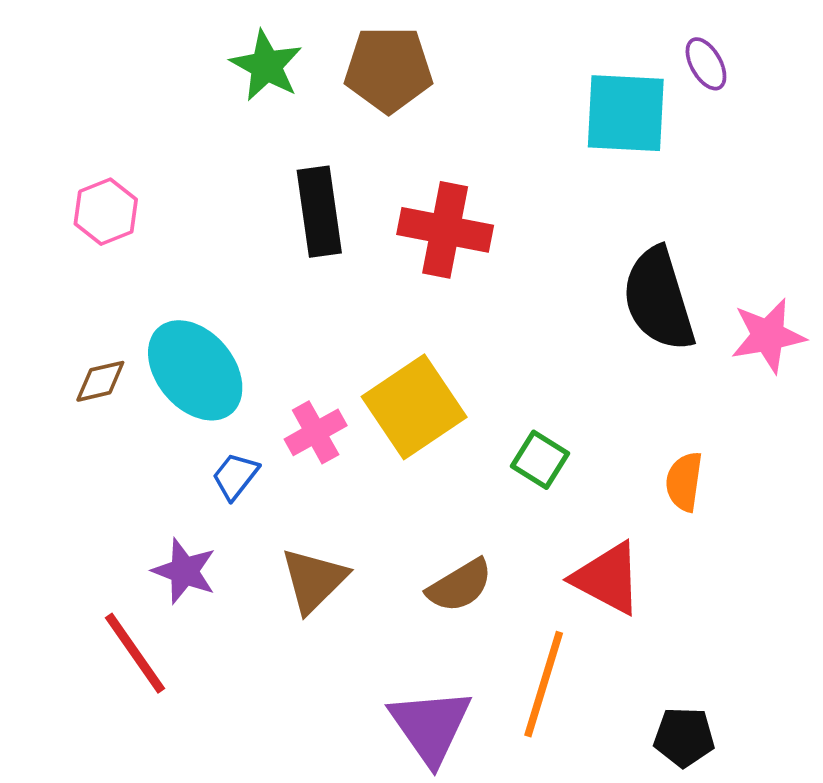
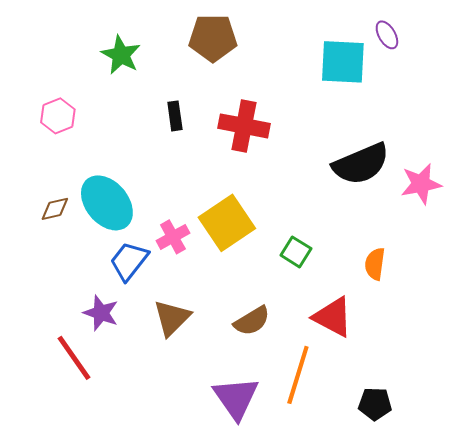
green star: (266, 66) -> (121, 55), moved
black rectangle: (319, 212) -> (175, 116), size x0.6
black semicircle: (659, 299) -> (361, 164), turned -96
blue trapezoid: (235, 476) -> (129, 261), size x1.5

